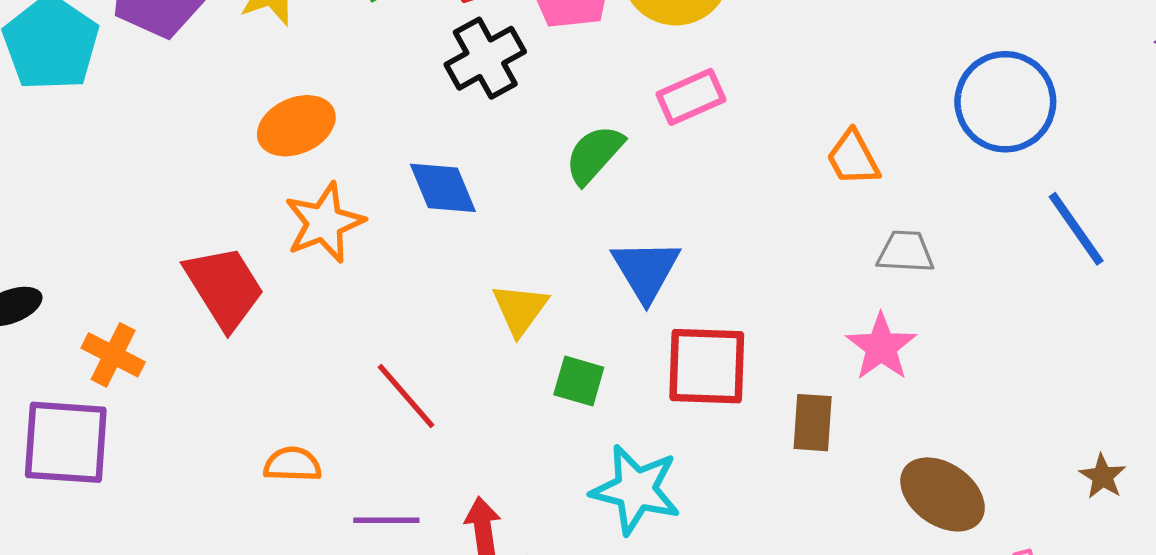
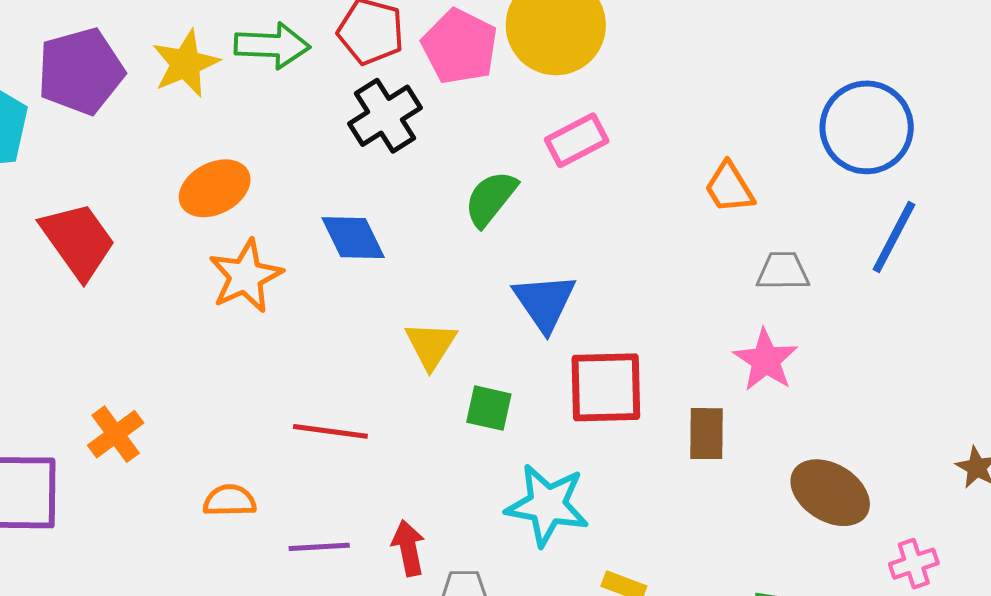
blue line: (1076, 229) -> (894, 237), moved, turned 66
red trapezoid: (224, 287) -> (78, 241), moved
orange cross: (113, 355) -> (116, 434), moved, turned 30
red line: (406, 396) -> (330, 431), turned -38

